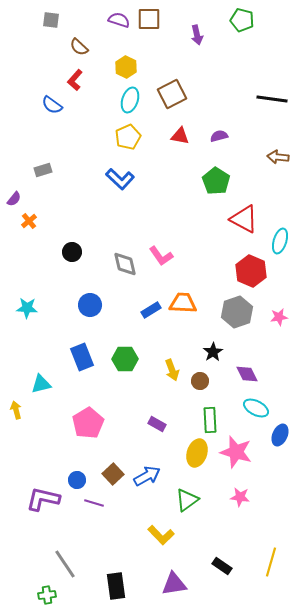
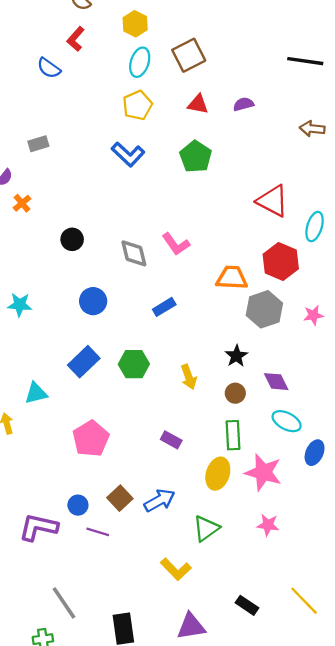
green pentagon: (216, 181) -> (196, 157), moved
orange trapezoid: (183, 303) -> (232, 278), moved
blue rectangle: (82, 357) -> (84, 362), turned 68
brown circle: (200, 381) -> (235, 393), moved
yellow line: (271, 562) -> (304, 601), turned -60

